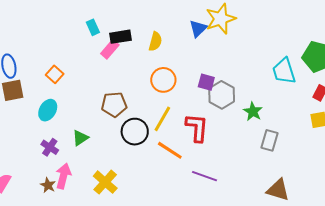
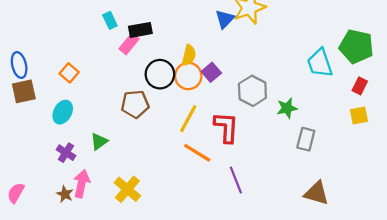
yellow semicircle: (155, 41) -> (189, 55), moved
purple square: (206, 82) -> (211, 72), moved, turned 36
green star: (253, 111) -> (287, 108), turned 30
black circle: (135, 132) -> (160, 74), moved
purple line: (205, 176) -> (236, 180), turned 50

